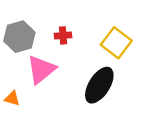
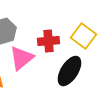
red cross: (63, 35) -> (48, 41), moved, size x1.5

